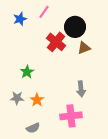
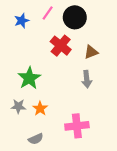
black circle: (75, 27) -> (75, 17), moved
green star: (27, 72) -> (29, 78), size x1.5
gray arrow: (81, 89) -> (87, 79), moved

